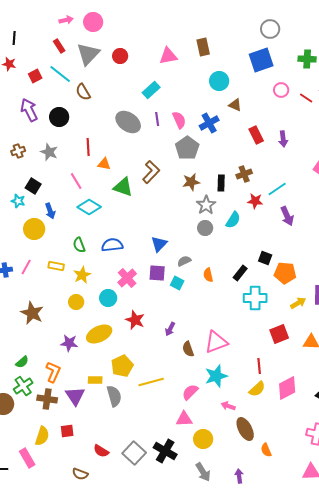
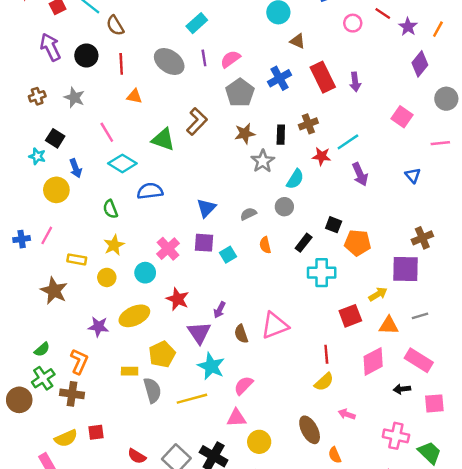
red line: (306, 98) -> (383, 14), moved
pink semicircle: (179, 120) -> (230, 59), turned -102
blue cross: (209, 123) -> (280, 78), moved
red rectangle: (256, 135) -> (323, 77), size x1.4
red line: (88, 147) -> (121, 64), moved
orange triangle: (104, 164) -> (134, 96), moved
gray circle: (205, 228) -> (284, 207), moved
blue semicircle: (112, 245) -> (150, 191), moved
gray semicircle: (184, 261) -> (248, 214), moved
yellow rectangle: (56, 266) -> (77, 259), moved
cyan square: (177, 283) -> (228, 255), turned 32
yellow arrow: (298, 303) -> (378, 294), moved
cyan star: (216, 376) -> (211, 366), moved, turned -30
yellow line: (151, 382) -> (192, 399), moved
pink diamond: (287, 388) -> (373, 361), moved
purple triangle: (75, 396) -> (199, 333), moved
pink arrow: (228, 406) -> (347, 414), moved
yellow semicircle: (42, 436) -> (66, 438), turned 48

